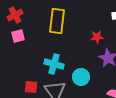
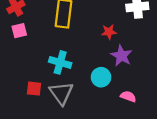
cyan circle: (81, 77) -> (101, 77), moved

